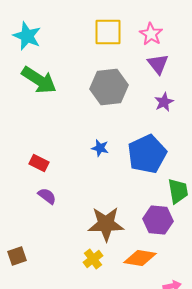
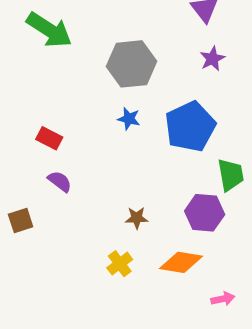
gray hexagon: (109, 87) -> (131, 64), moved
brown star: (106, 224) -> (137, 218), size x0.5
brown square: (17, 256) -> (21, 221), moved

